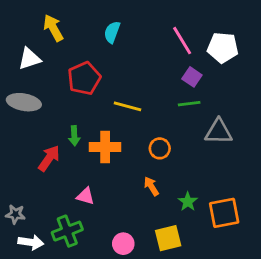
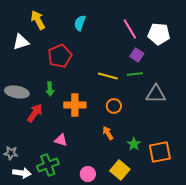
gray ellipse: (24, 102) -> (17, 92), moved
yellow line: (127, 106) -> (108, 76), moved
green arrow: (74, 136) -> (50, 89), moved
yellow square: (168, 238) -> (120, 170), turned -36

